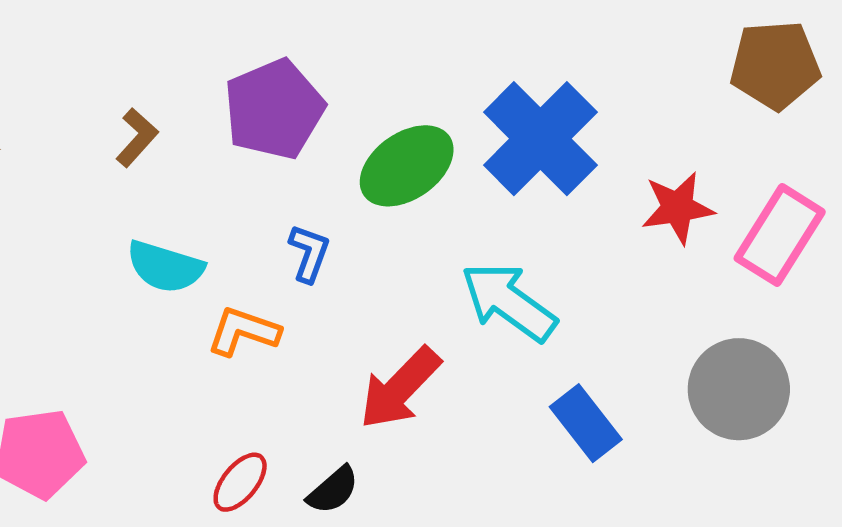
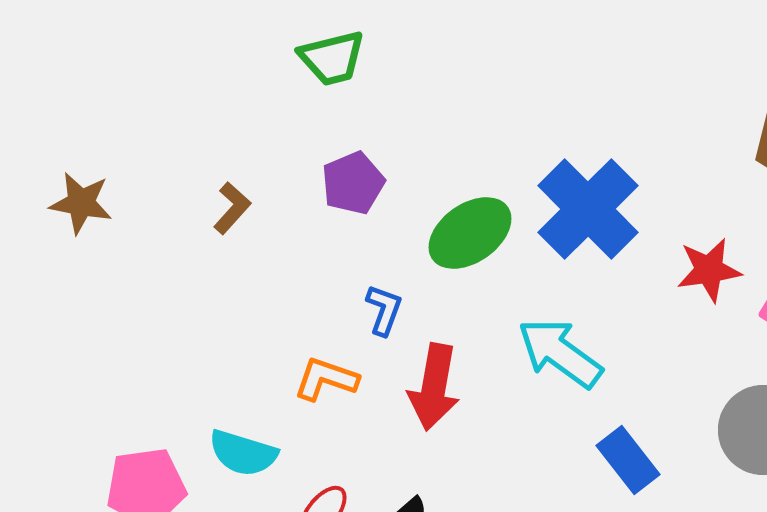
purple pentagon: (274, 109) -> (353, 183), size x0.7
cyan semicircle: (165, 267) -> (243, 453), moved
red arrow: (400, 388) -> (434, 387), moved, turned -34

